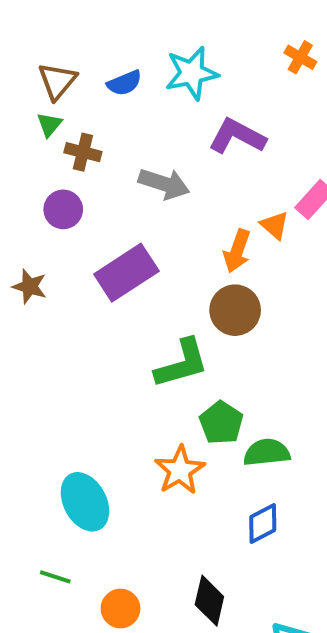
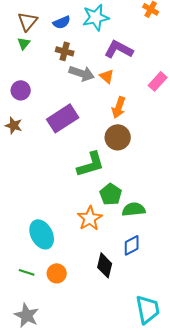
brown cross: (83, 152) -> (65, 51), moved
purple circle: (63, 209) -> (21, 90), moved
orange triangle: (275, 225) -> (107, 76), moved
black diamond: (209, 601) -> (105, 265), moved
orange circle: (121, 609) -> (57, 273), moved

